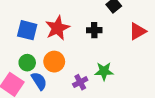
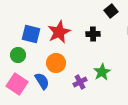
green circle: (27, 63) -> (18, 55), moved
green star: (104, 71) -> (102, 72), turned -30

